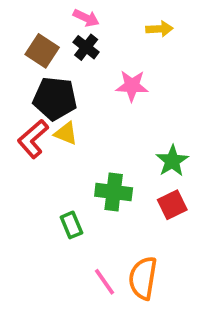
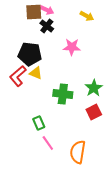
yellow arrow: (159, 29) -> (87, 16), turned 32
brown square: (42, 51) -> (34, 12), moved, turned -36
green cross: (114, 192) -> (63, 94), moved
pink line: (104, 282) -> (48, 143), moved

